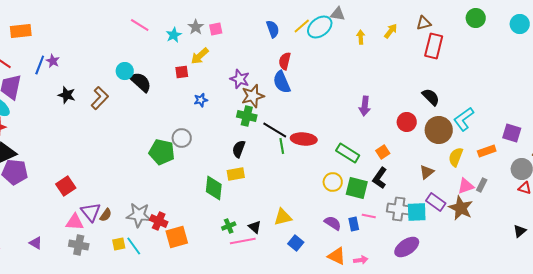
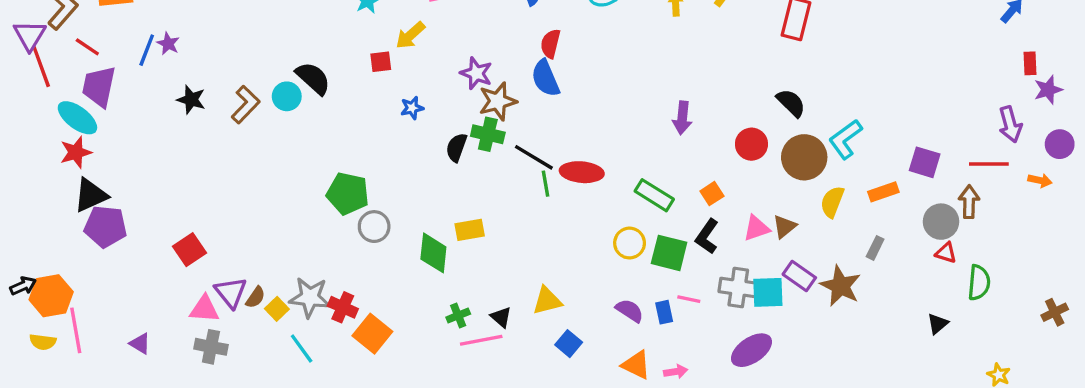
cyan circle: (125, 71) -> (287, 96), moved
gray circle: (182, 138) -> (374, 227), moved
black semicircle: (239, 149) -> (456, 147), moved
pink triangle: (466, 186) -> (756, 228), moved
orange square: (177, 237) -> (372, 334), turned -35
yellow square: (119, 244) -> (277, 309), moved, turned -32

